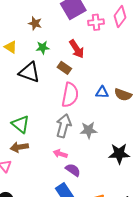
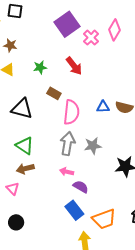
pink cross: (96, 22) -> (91, 38), turned -35
brown star: (35, 23) -> (10, 45), moved
brown rectangle: (64, 68) -> (54, 93), moved
black triangle: (29, 72) -> (22, 109), moved

